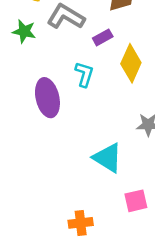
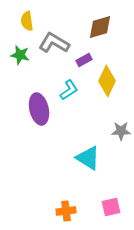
cyan L-shape: (84, 74) -> (69, 90), turned 40
pink square: (136, 201) -> (111, 207), moved

